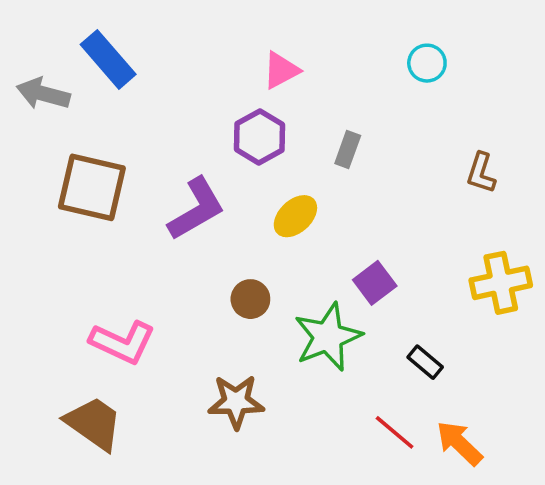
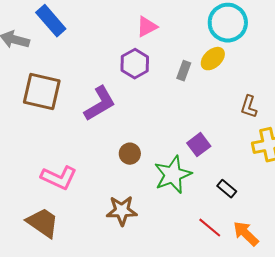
cyan circle: (427, 63) -> (228, 23), size x1.8
brown L-shape: (481, 173) -> (249, 107), moved
yellow ellipse: (295, 216) -> (213, 59), moved

